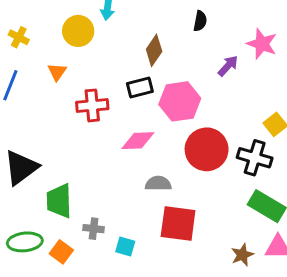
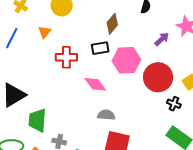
pink diamond: (138, 141) -> (95, 84), turned 50
red circle: (207, 149) -> (158, 77), moved
black cross: (255, 158) -> (174, 104), size x0.6

